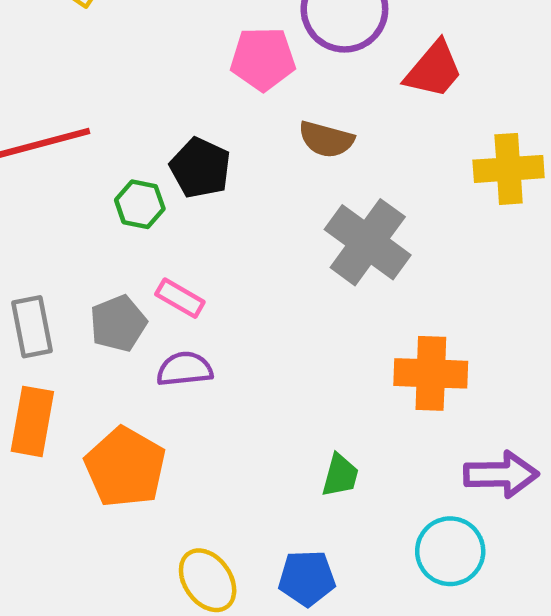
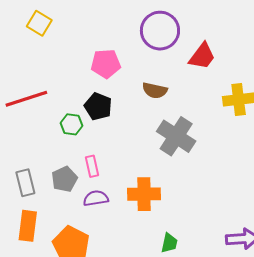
pink pentagon: (263, 59) -> (106, 64), moved
pink rectangle: (180, 298) -> (92, 166), turned 50
orange cross: (431, 373) -> (144, 194), moved

